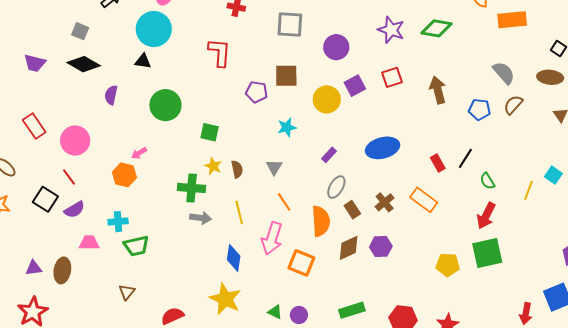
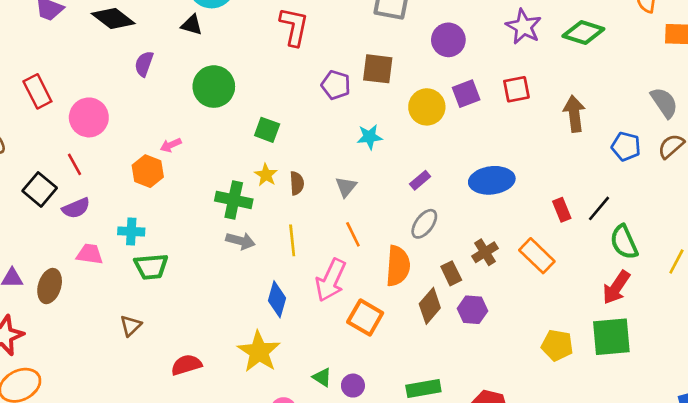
green semicircle: (487, 181) -> (624, 242), size x1.5
brown rectangle: (352, 210) -> (451, 273), moved
brown diamond: (349, 248) -> (430, 306), turned -32

